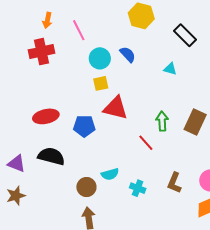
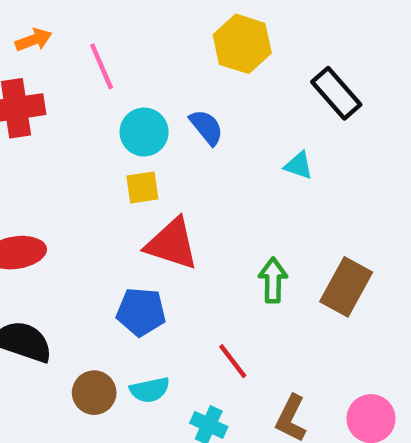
orange arrow: (47, 20) -> (34, 40), turned -126
blue pentagon: (84, 126) -> (141, 312), moved
red line: (146, 143) -> (233, 361), moved
brown circle: (86, 187) -> (94, 393), moved

